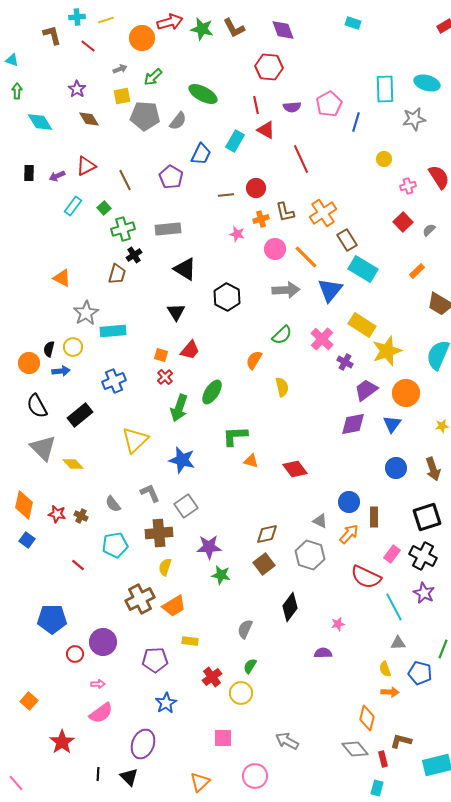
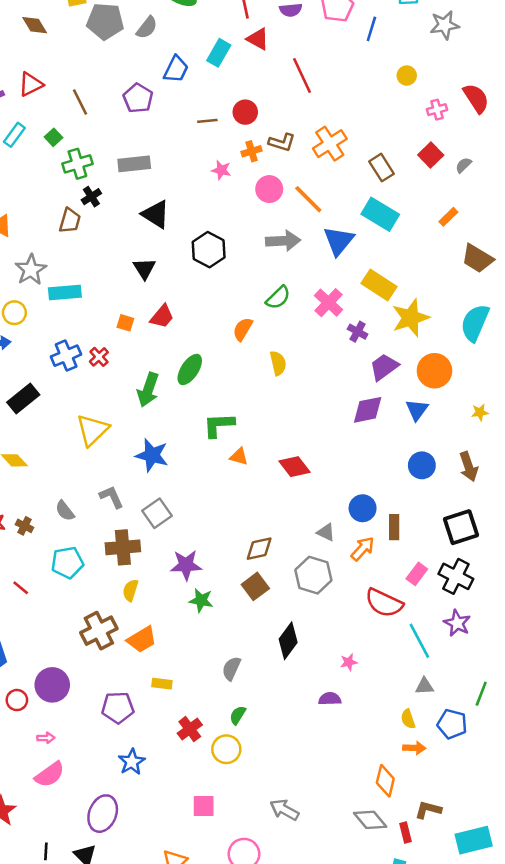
brown L-shape: (285, 212) -> (282, 142), turned -60
brown rectangle: (347, 240) -> (381, 168), moved
red cross: (165, 377) -> (99, 357), moved

